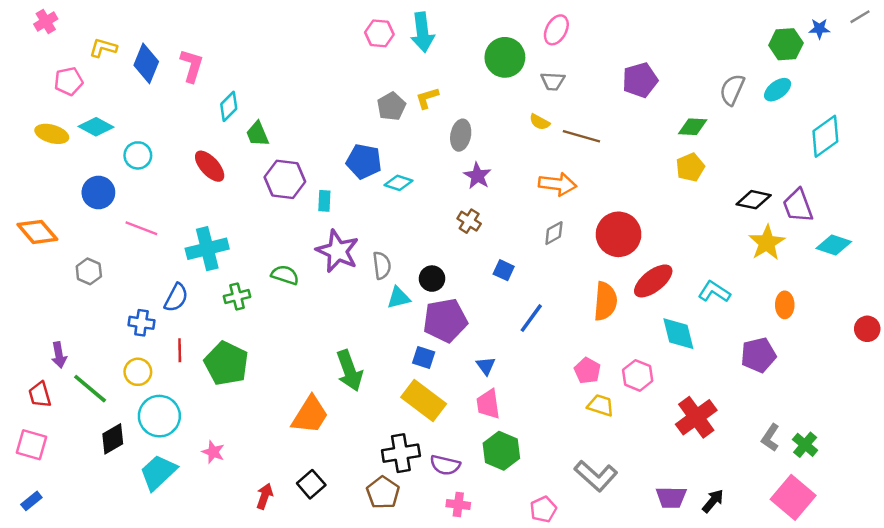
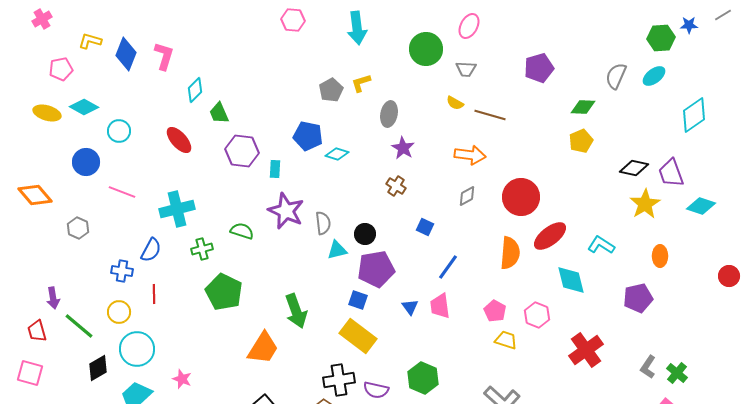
pink hexagon: (379, 33) -> (293, 20), moved
green pentagon: (226, 363) -> (224, 292), moved
pink trapezoid: (488, 404) -> (440, 306), moved

